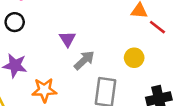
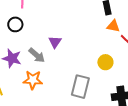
gray arrow: (84, 60) -> (37, 55), moved, turned 78

